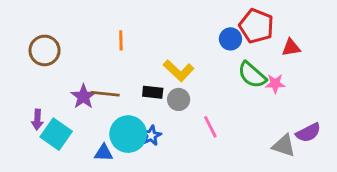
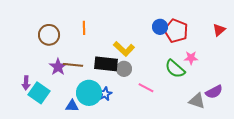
red pentagon: (256, 26) -> (176, 31), moved
red triangle: (291, 48) -> (219, 30), moved, turned -32
brown circle: (45, 50) -> (49, 35), moved
green semicircle: (252, 75) -> (175, 69), moved
black rectangle: (153, 92) -> (106, 64), size x1.6
pink line: (210, 127) -> (146, 88), turned -35

